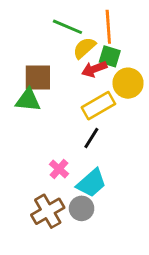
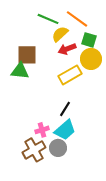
orange line: (108, 27) -> (77, 19), turned -50
green square: (110, 56) -> (89, 40), moved
black line: (91, 138) -> (65, 109), moved
pink cross: (59, 169) -> (42, 130), moved, turned 32

